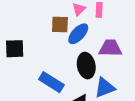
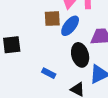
blue rectangle: (51, 82) -> (49, 73), size x0.6

